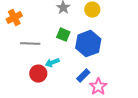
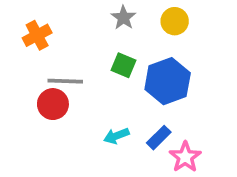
cyan arrow: (52, 63) -> (116, 136), moved
red circle: (38, 74) -> (53, 104), moved

